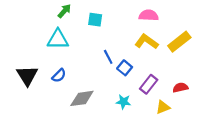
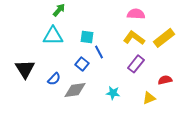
cyan square: (95, 20) -> (87, 37), moved
blue square: (125, 68) -> (82, 64), moved
blue semicircle: (59, 76) -> (54, 79), moved
purple rectangle: (149, 84) -> (136, 64), moved

